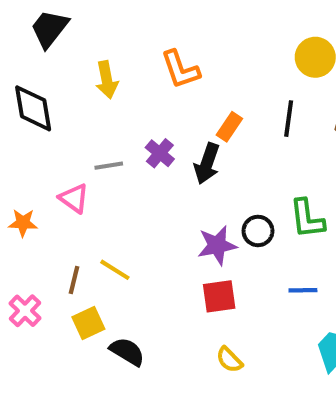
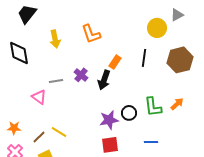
orange star: (23, 223) -> (14, 128), moved
brown line: (74, 280) -> (39, 137), turned 32

